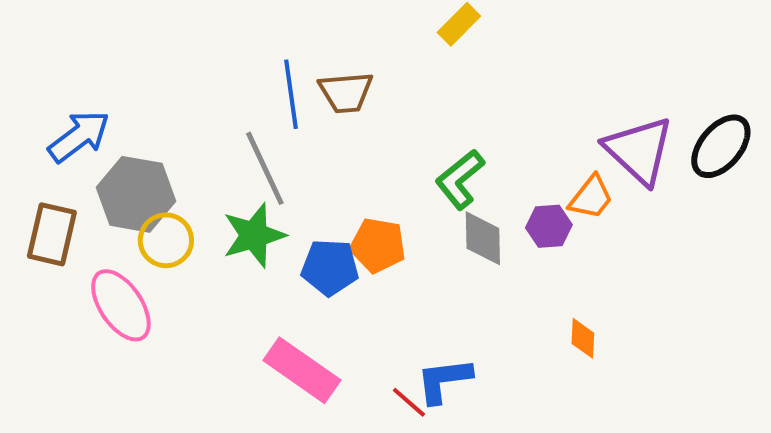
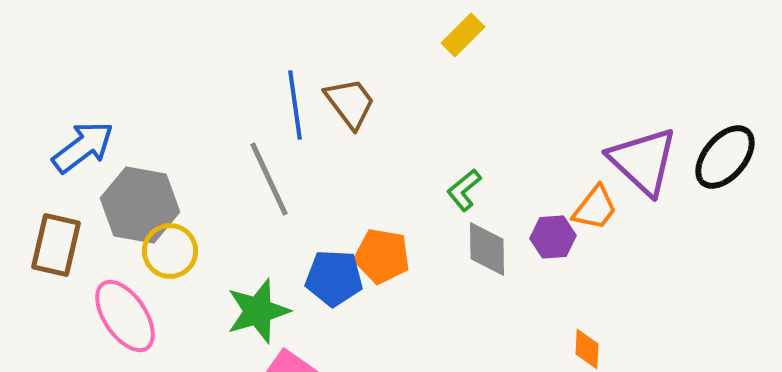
brown trapezoid: (346, 92) -> (350, 103), turned -122
green L-shape: (460, 179) -> (464, 190), size x0.7
green star: (254, 235) -> (258, 311), moved

